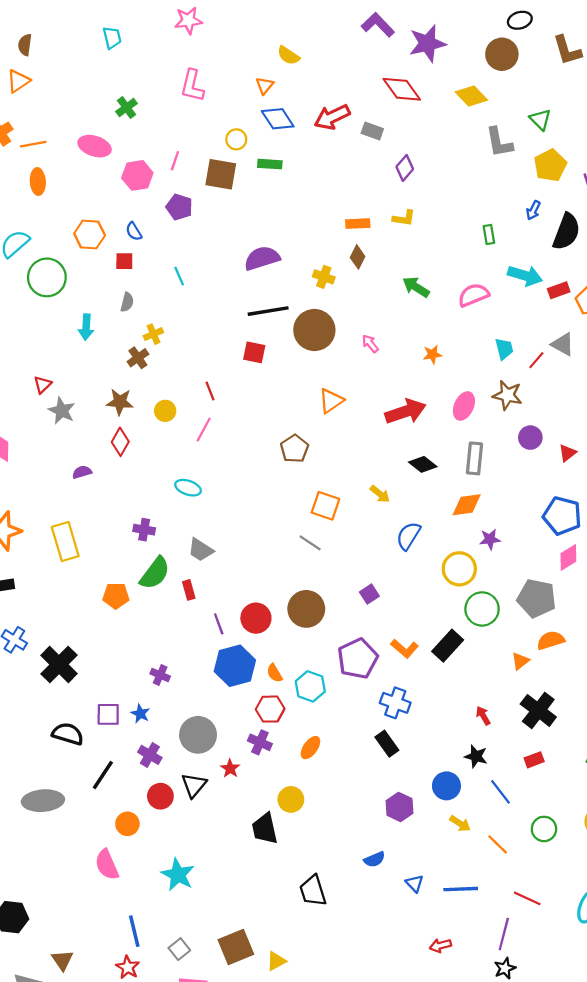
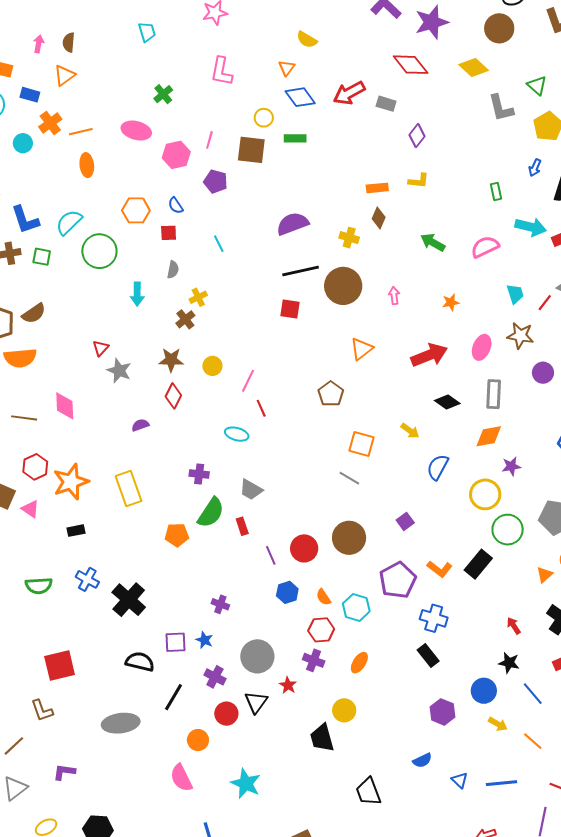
pink arrow: (370, 344) -> (394, 296), turned 36
red line: (210, 391) -> (261, 408), moved
blue hexagon: (235, 666) -> (287, 592), size x0.6

